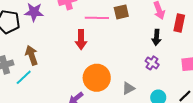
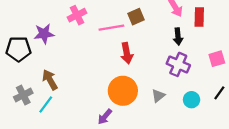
red arrow: (81, 40) -> (127, 53), moved
purple cross: (152, 63) -> (178, 64), size x1.5

